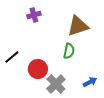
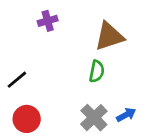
red circle: (38, 69) -> (27, 119), moved
gray cross: (56, 84) -> (94, 118), moved

